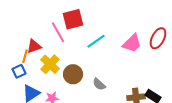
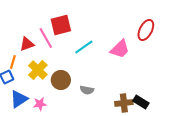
red ellipse: (158, 38) -> (146, 30), moved
red triangle: (34, 46) -> (27, 44), moved
gray semicircle: (99, 84) -> (87, 90), turned -32

